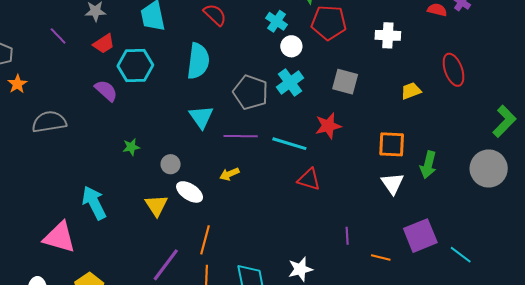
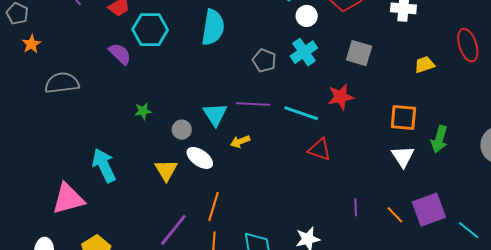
gray pentagon: (251, 92) -> (264, 61), size x0.7
cyan triangle: (201, 117) -> (215, 114), moved
pink triangle: (59, 237) -> (68, 199), turned -33
orange line: (381, 257) -> (395, 215), moved, turned 30

